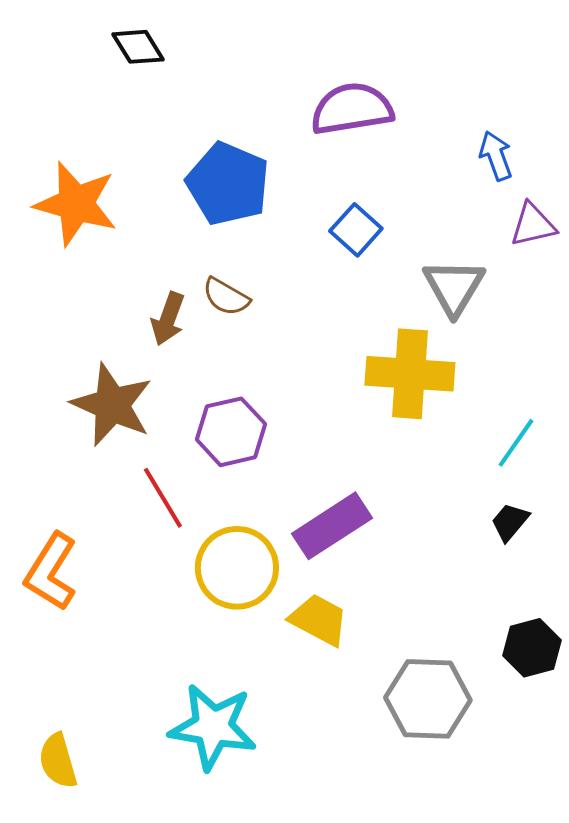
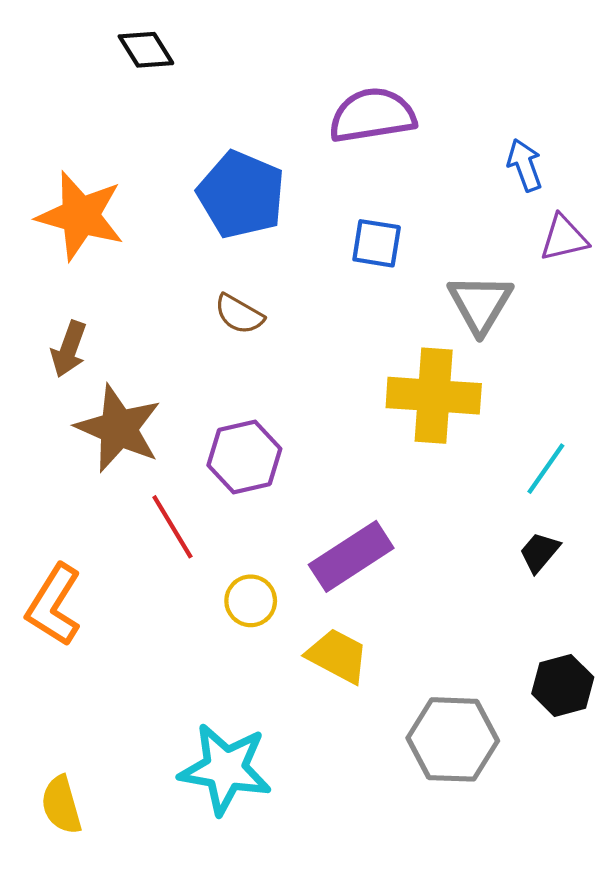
blue square: (356, 230) -> (377, 243), turned -33
brown arrow: (168, 319) -> (69, 349), moved
yellow circle: (237, 568) -> (251, 601), size x0.6

